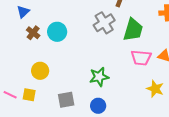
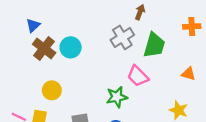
brown cross: (33, 33) -> (44, 48), size x1.5
pink trapezoid: (141, 58) -> (138, 76), moved, turned 40

